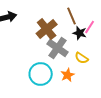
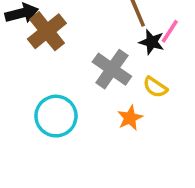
brown cross: (47, 29) -> (47, 31), moved
cyan circle: (41, 74) -> (56, 116), moved

